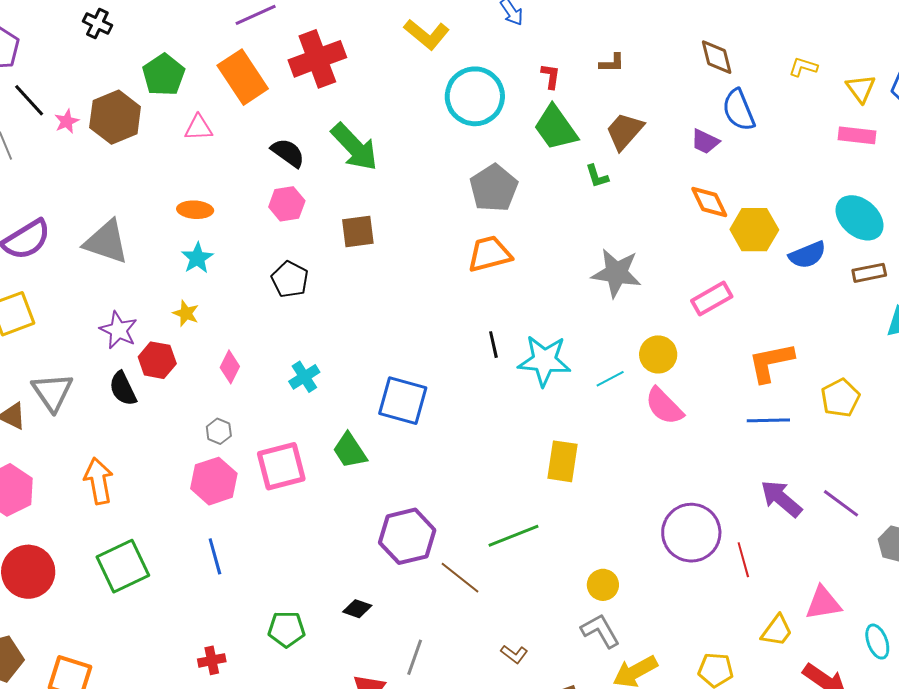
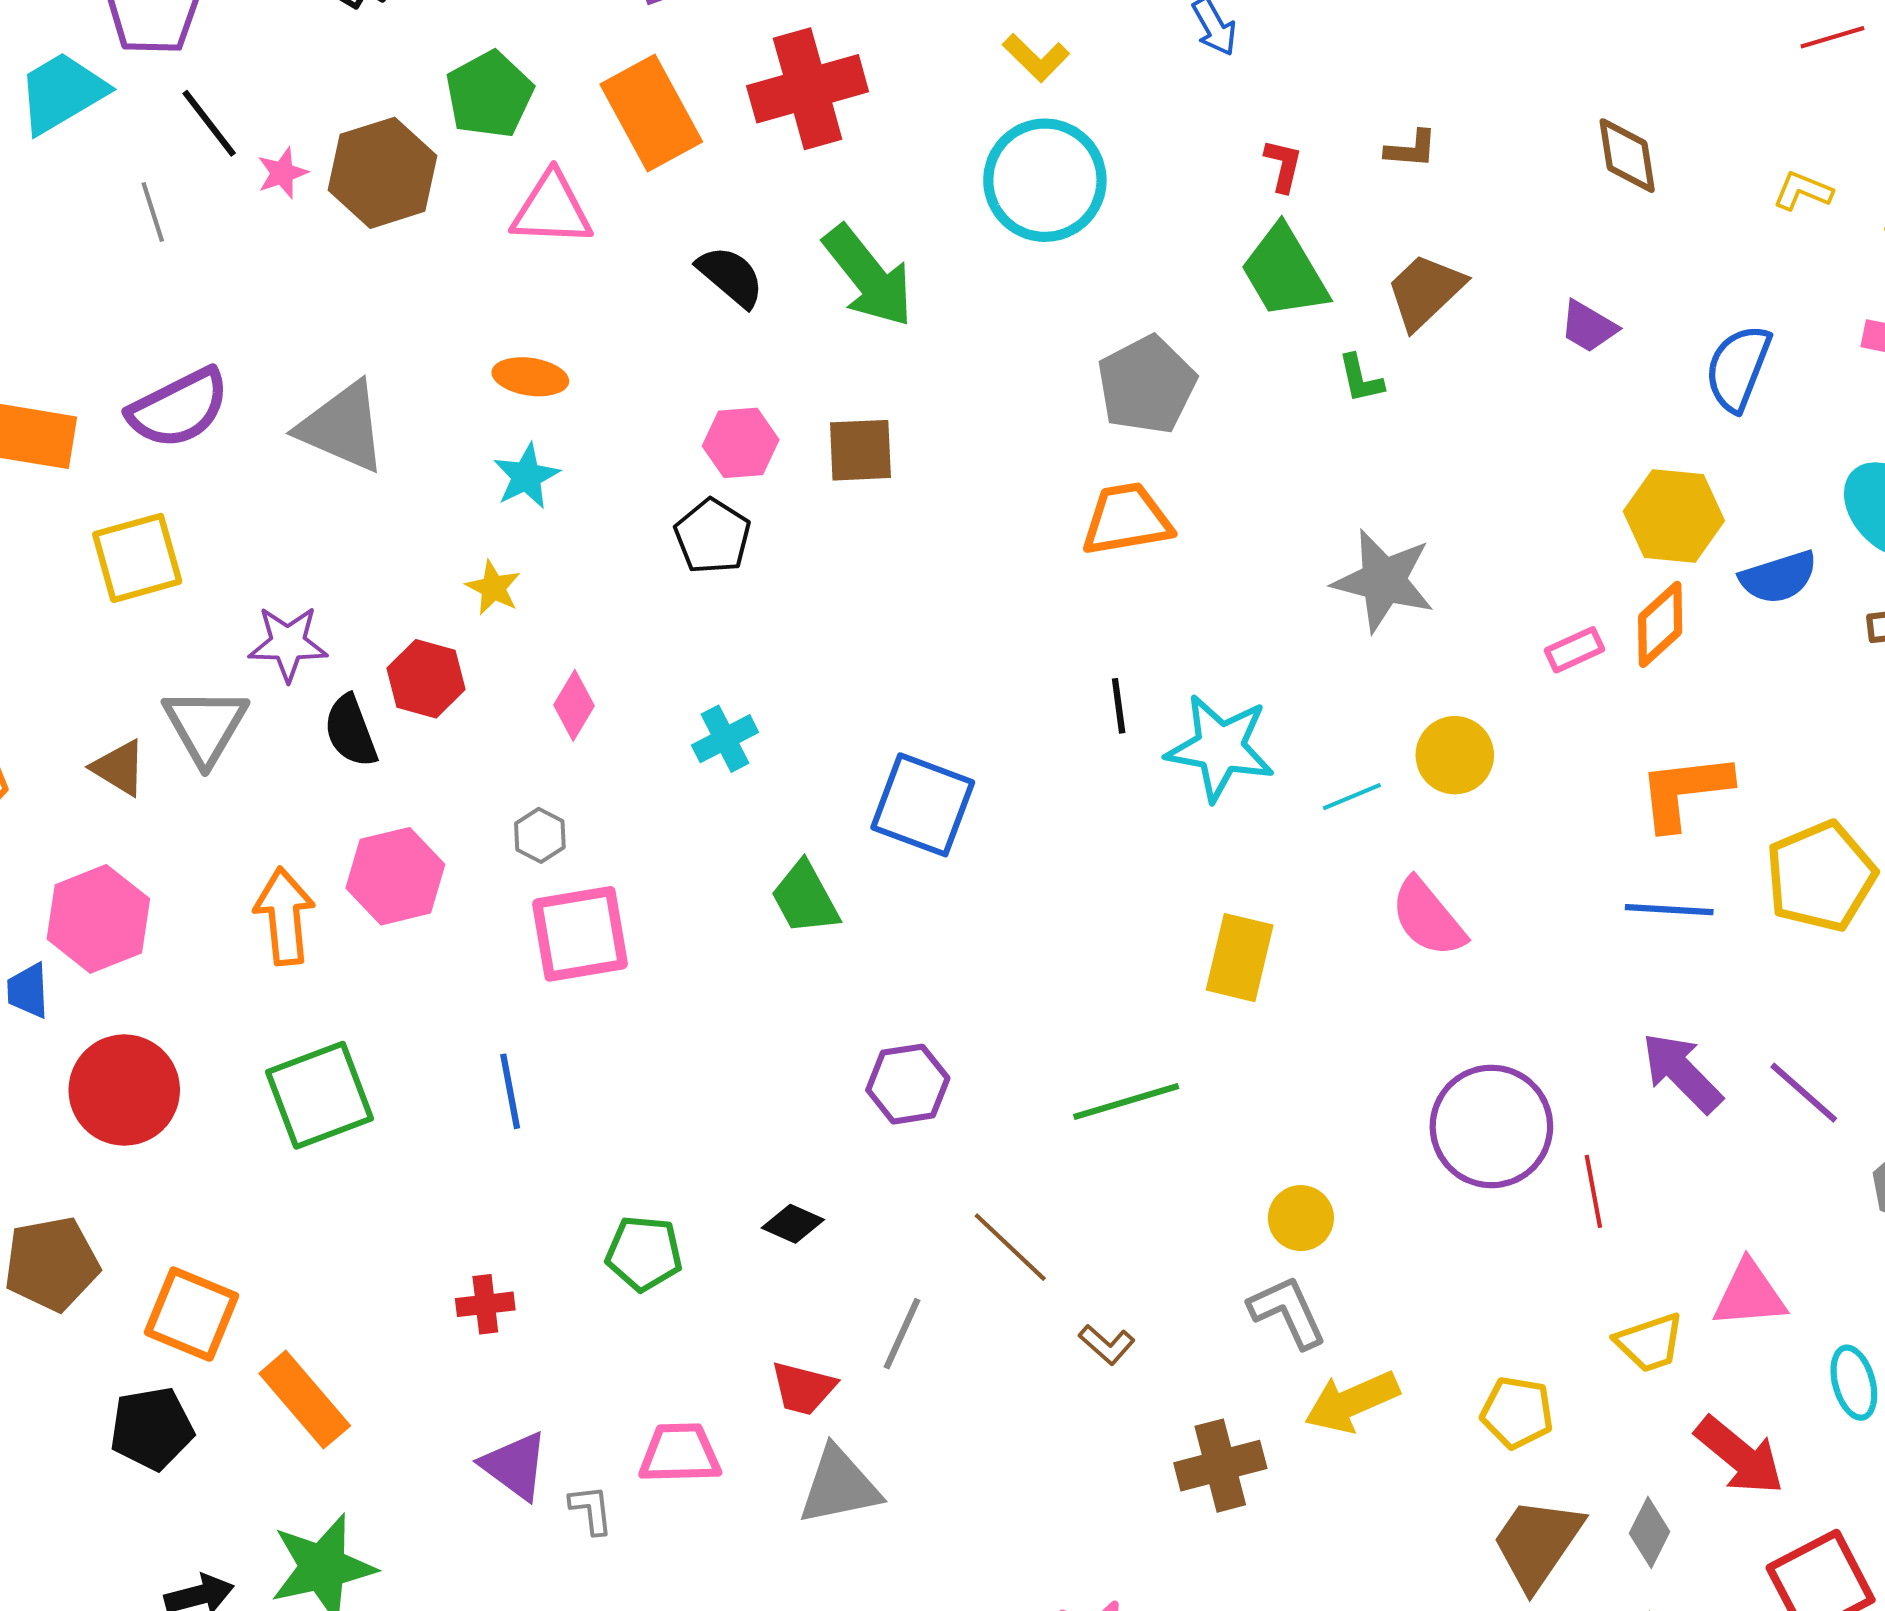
yellow L-shape: (427, 34) -> (1036, 58), size x0.7
cyan circle: (475, 96) -> (1045, 180), moved
blue semicircle: (739, 110) -> (1738, 368), moved, turned 39
pink triangle: (199, 128) -> (552, 209), size x1.4
orange diamond: (709, 202) -> (1660, 624), moved, turned 69
pink hexagon: (287, 204) -> (741, 443), moved
pink rectangle: (712, 299) -> (1574, 650), size x0.7
purple star: (118, 330) -> (288, 643), moved, turned -30
yellow pentagon: (840, 398) -> (1821, 876), size x1.4
pink semicircle: (664, 406) -> (1428, 918), moved
pink square: (281, 466) -> (580, 934), moved
pink hexagon: (214, 481) -> (395, 876), moved
purple hexagon: (407, 536) -> (908, 1084), size x0.7
brown line: (460, 578) -> (1010, 1247), moved
yellow trapezoid: (777, 631) -> (1650, 1343), turned 30

